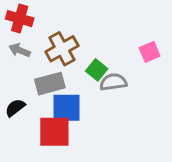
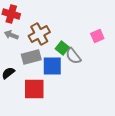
gray semicircle: (113, 82) -> (73, 56), turned -120
blue square: (66, 108) -> (52, 66), moved

